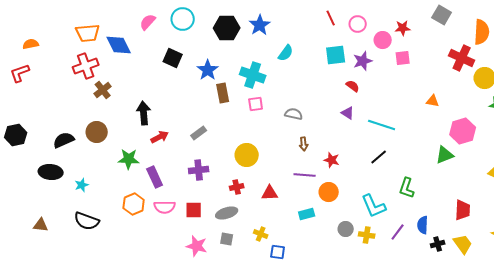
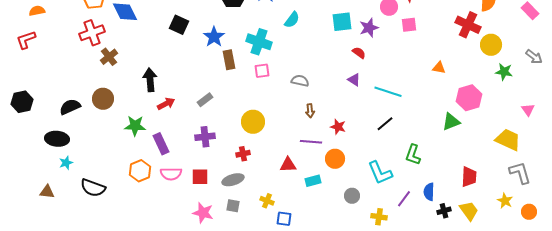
cyan star: (82, 185) -> (66, 163), moved
red triangle: (270, 193) -> (288, 165), moved
yellow cross: (367, 235) -> (379, 217), moved

